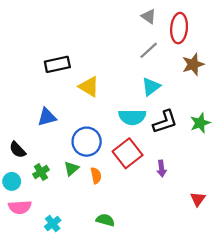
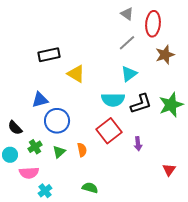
green star: (200, 123) -> (171, 105), size x1.4
blue circle: (87, 142) -> (57, 121), moved
green triangle: (71, 169) -> (59, 152), moved
pink semicircle: (20, 207) -> (29, 173), moved

